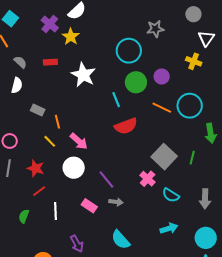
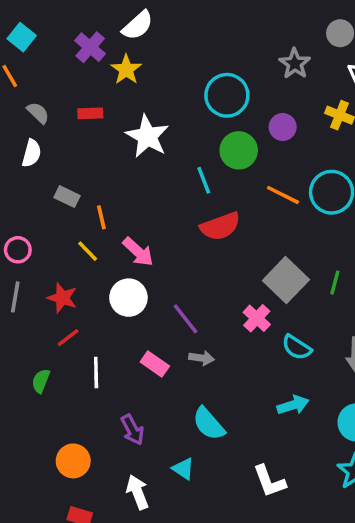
gray star: (155, 29) -> (295, 64), moved, turned -30
purple circle: (162, 77) -> (283, 127), moved

